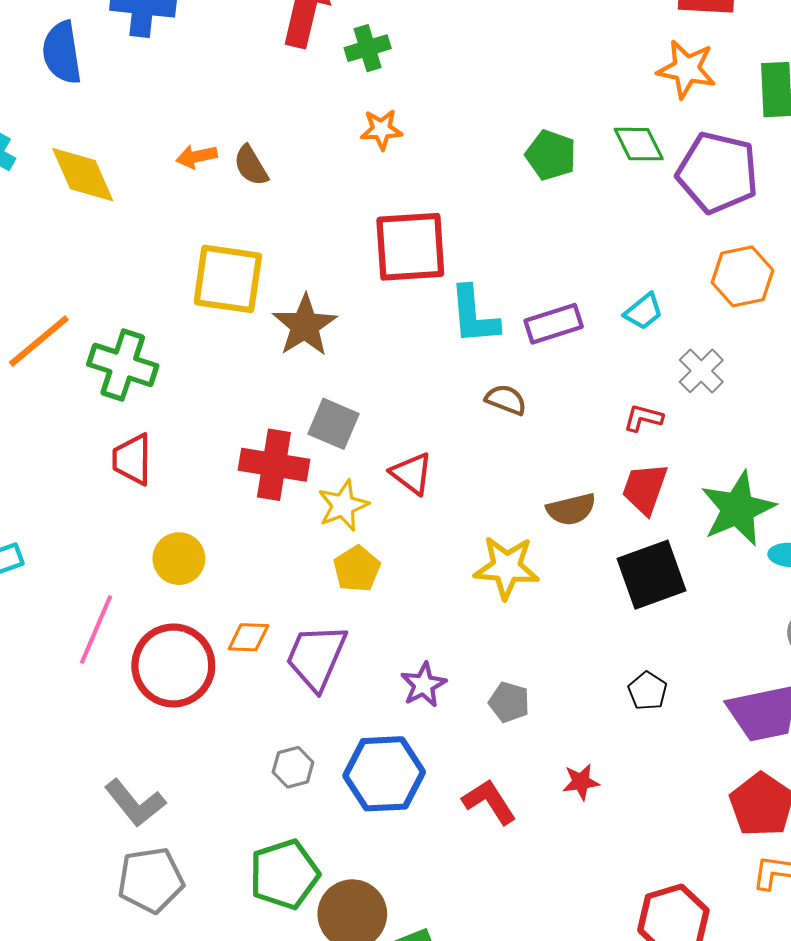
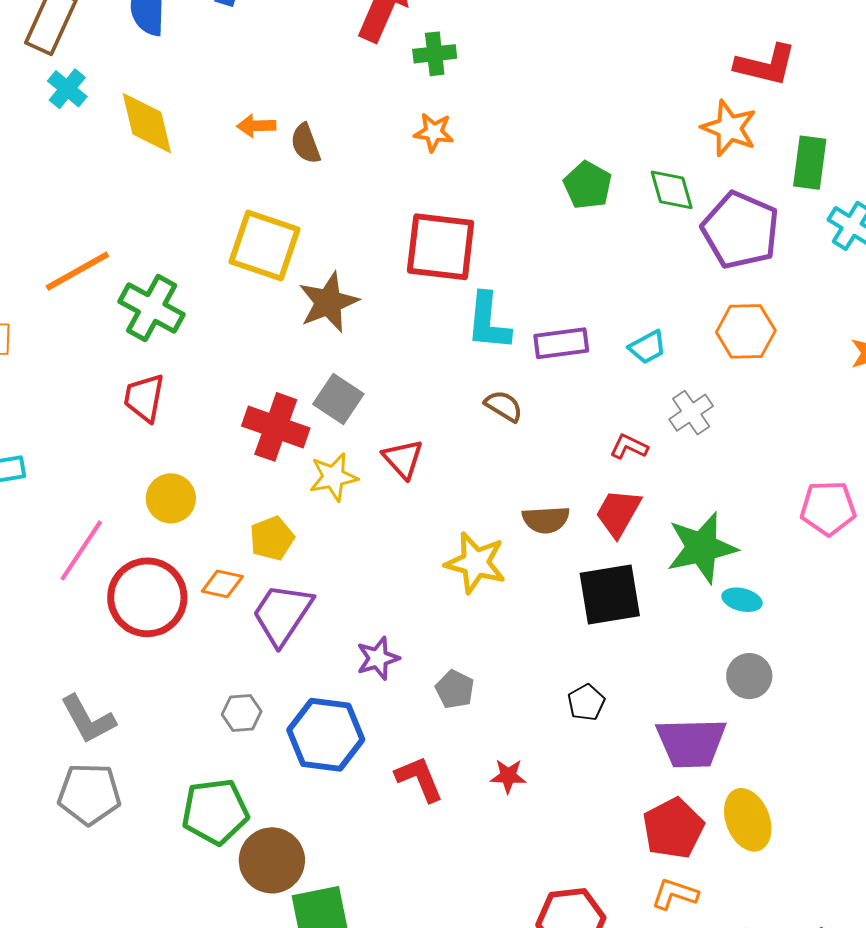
yellow pentagon: (357, 569) -> (272, 538), moved

